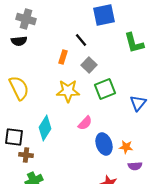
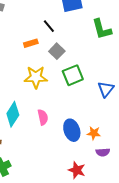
orange rectangle: (63, 57) -> (31, 43), turned 56
pink semicircle: (85, 123) -> (43, 117), moved, turned -56

